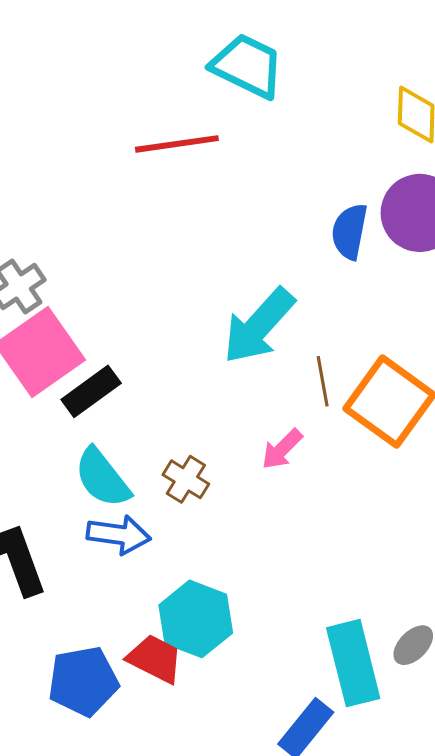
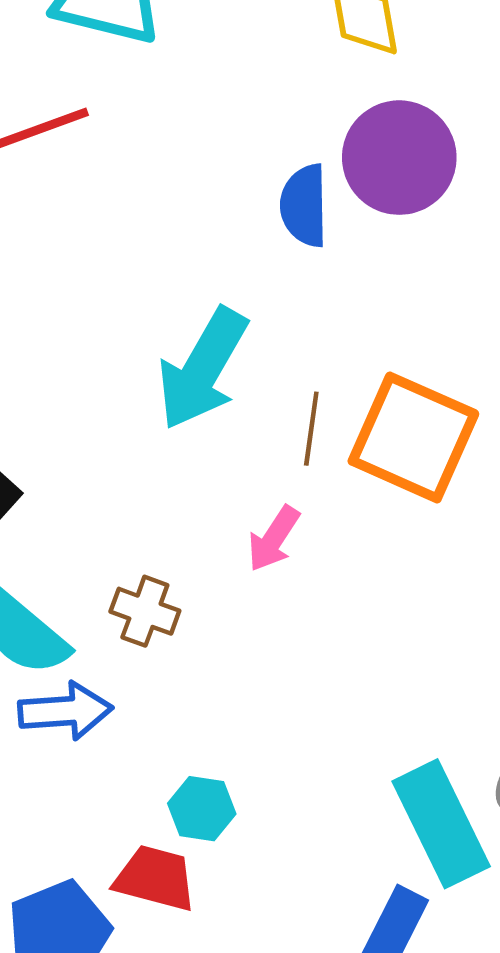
brown line: (323, 381) -> (311, 429), turned 30
cyan hexagon: (196, 619) -> (202, 809), size x0.6

